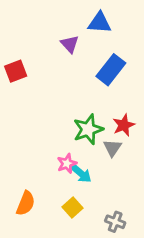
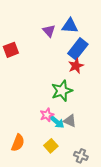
blue triangle: (100, 23) -> (70, 26), moved
red star: (124, 125) -> (76, 66), moved
gray triangle: (112, 148) -> (70, 121), moved, turned -40

